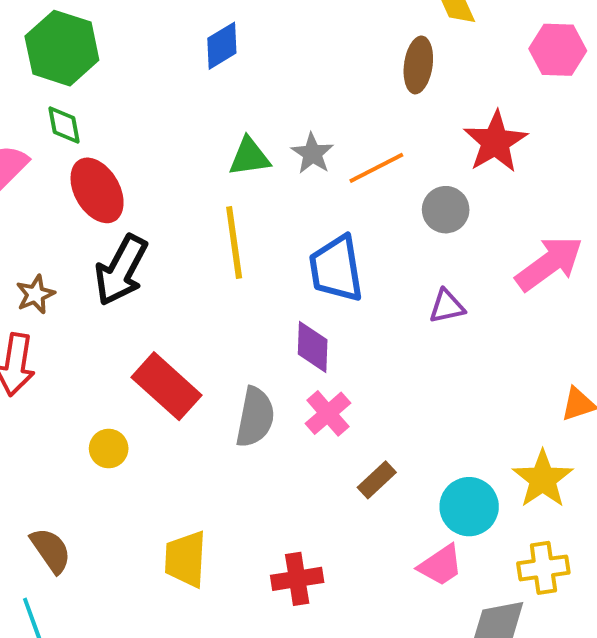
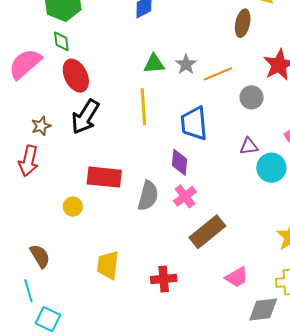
red rectangle: (167, 386) -> (104, 177), turned -40
brown rectangle: (377, 480) -> (207, 232), size x1.8
cyan circle: (469, 507) -> (271, 168), moved

